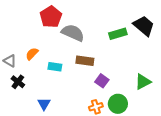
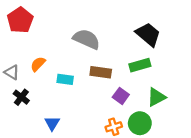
red pentagon: (51, 17) -> (20, 20), moved
black trapezoid: (144, 26) -> (148, 34), moved
green rectangle: (118, 34) -> (140, 65), moved
green triangle: (143, 82) -> (156, 97), moved

